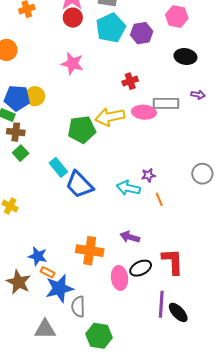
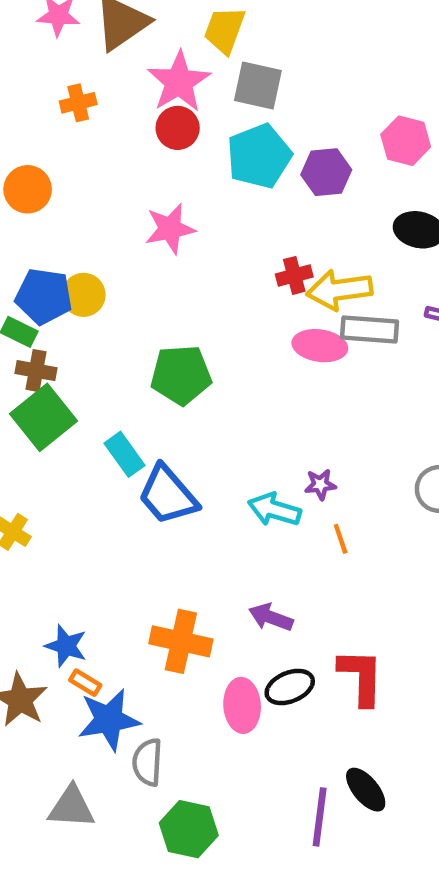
pink star: (72, 64) -> (170, 229), turned -30
yellow arrow: (110, 117) -> (339, 290), moved
green square: (21, 153) -> (43, 417), size x1.8
purple line: (161, 304) -> (320, 817), moved

